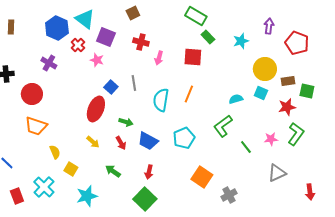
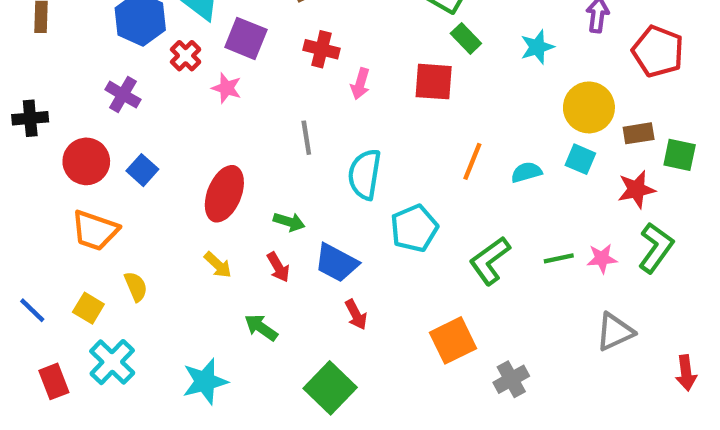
blue square: (111, 87) -> (142, 170), moved
orange line: (189, 94) -> (472, 161), moved
green L-shape: (223, 126) -> (490, 261), moved
cyan pentagon: (184, 138) -> (414, 228), moved
green line: (246, 147) -> (559, 258), moved, turned -64
yellow square: (71, 169) -> (88, 308), moved
red arrow: (149, 172) -> (356, 315), moved, turned -40
orange square: (202, 177) -> (453, 340), turned 30

